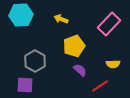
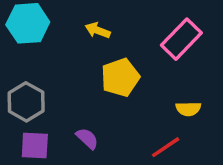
gray hexagon: (35, 61) -> (26, 102), moved
purple semicircle: (80, 70) -> (87, 138), moved

